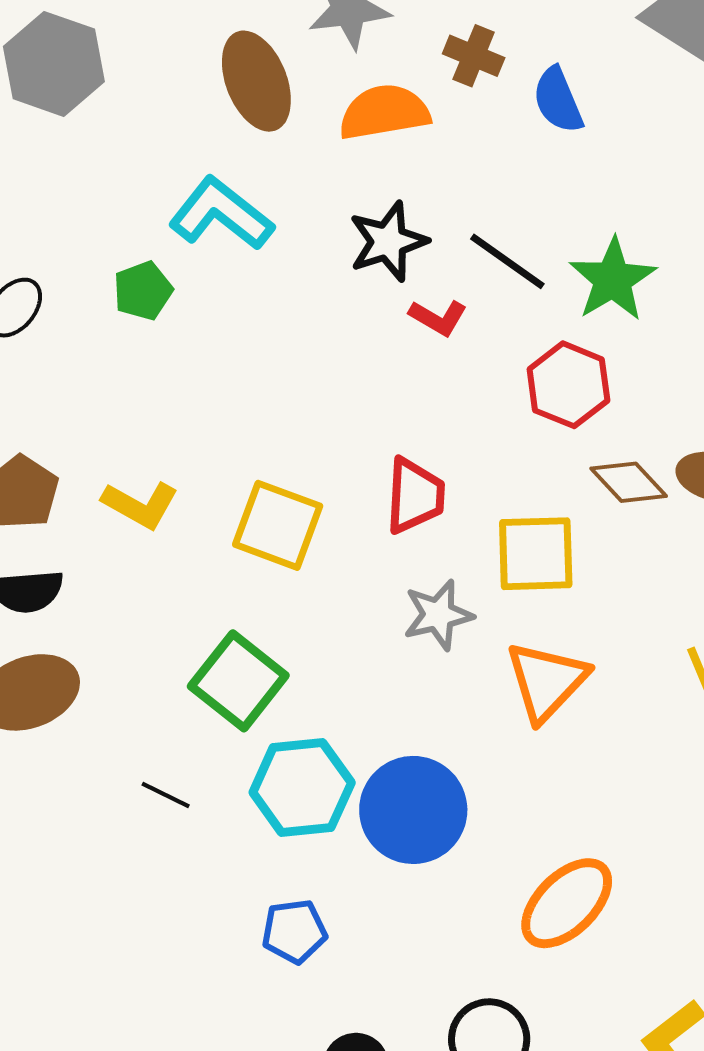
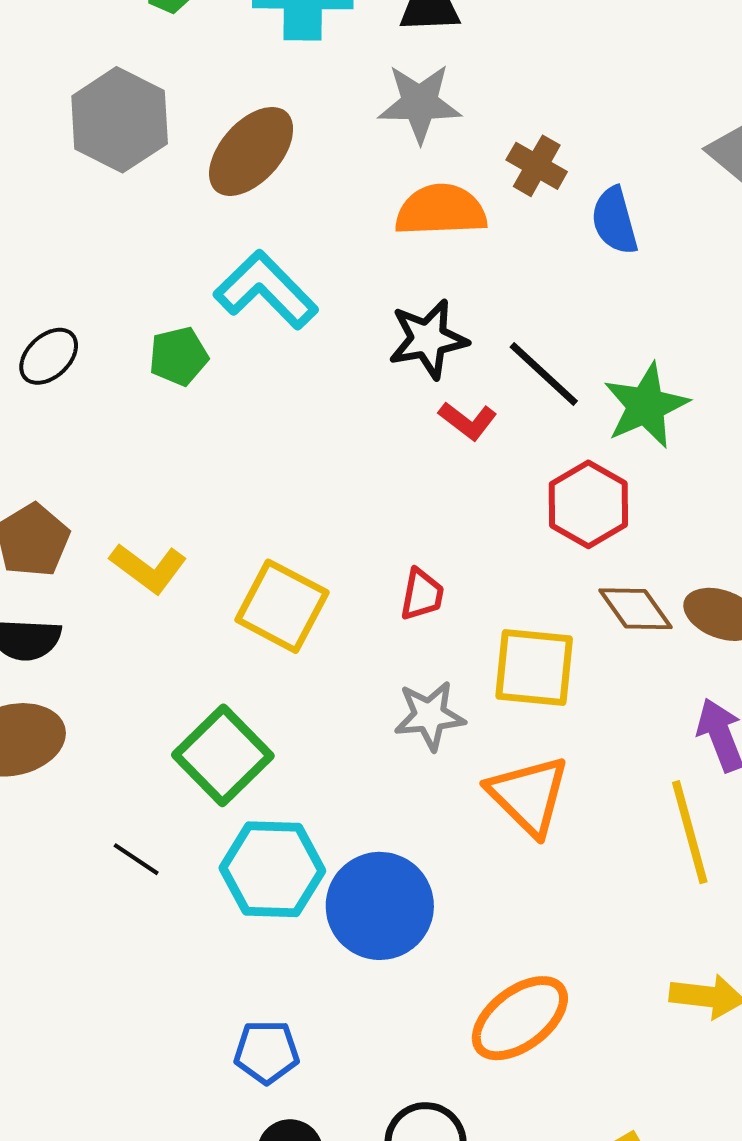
brown ellipse: (256, 81) -> (251, 151), moved, turned 56
red trapezoid: (415, 496) -> (422, 595), size x0.7
orange triangle: (547, 681) -> (529, 795), turned -36
blue pentagon: (294, 931) -> (267, 1052), moved

